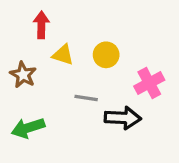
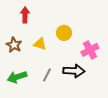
yellow triangle: (63, 55) -> (40, 44), moved
gray line: (86, 98) -> (47, 75), moved, turned -72

